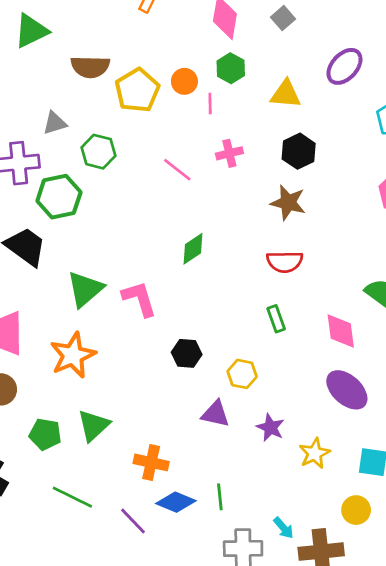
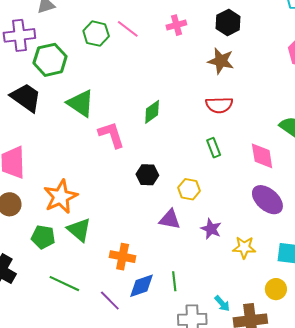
green hexagon: (98, 152) -> (96, 34), moved
pink line: (177, 170) -> (128, 29), moved
green diamond: (193, 249) -> (152, 112), moved
green triangle: (85, 289) -> (81, 103), moved, turned -44
orange star: (73, 355) -> (61, 197), moved
green triangle: (94, 425) -> (79, 230), turned -36
yellow star: (315, 453) -> (244, 247), turned 30
blue diamond: (176, 502) -> (142, 286), turned -40

